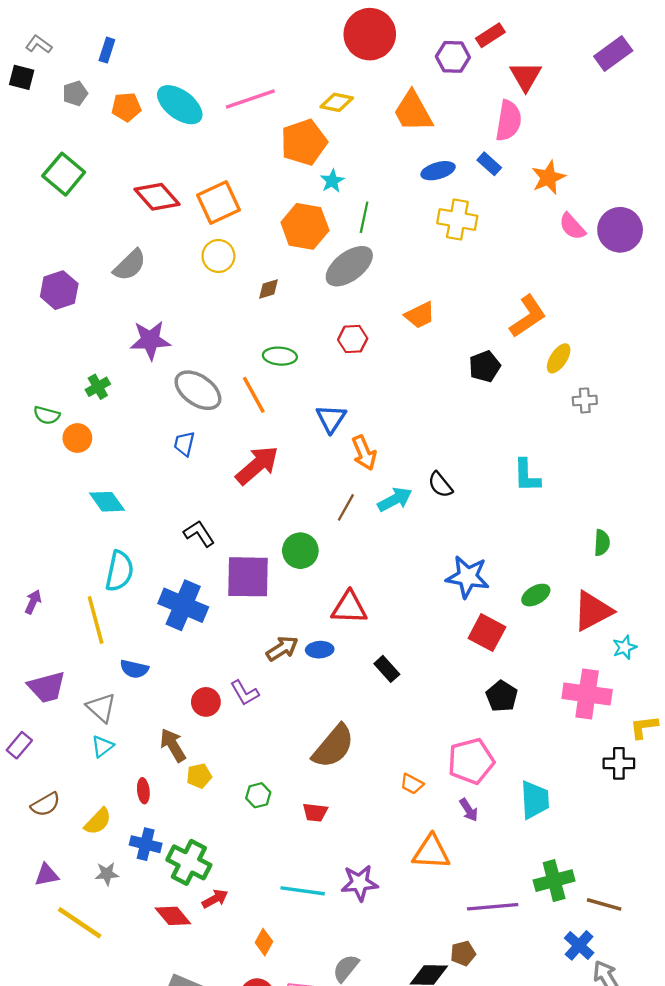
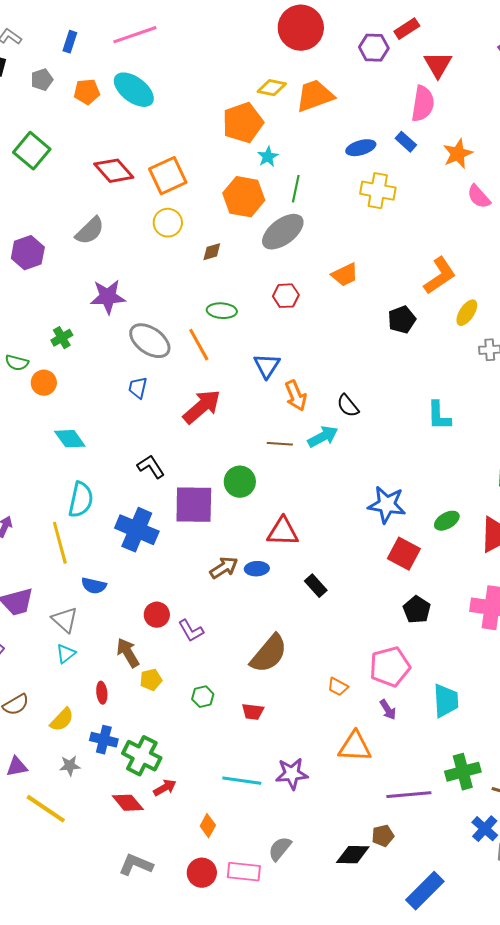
pink line: (250, 99) -> (135, 35), moved
orange trapezoid: (413, 111) -> (315, 96), moved, turned 99
black semicircle: (440, 485) -> (348, 406), moved
brown line: (346, 507) -> (280, 444), turned 65
purple L-shape: (245, 693) -> (191, 631), moved

